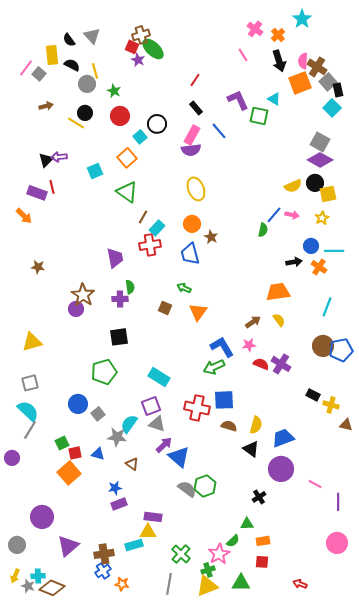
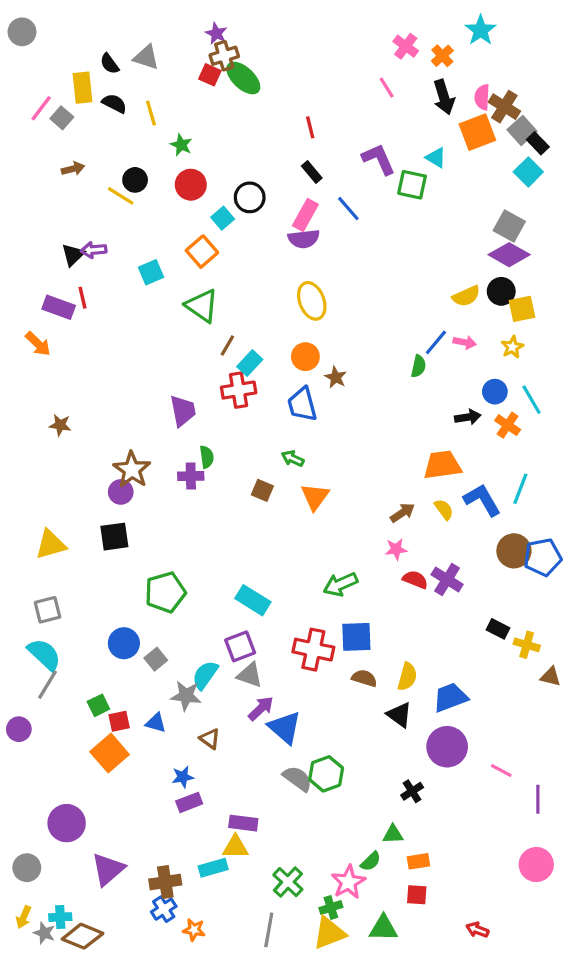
gray triangle: (92, 36) -> (146, 57), turned -30
purple star: (138, 60) -> (216, 33), moved
red line: (195, 80) -> (310, 127), turned -48
gray circle: (87, 84) -> (22, 32), moved
black rectangle: (338, 90) -> (538, 143), turned -32
cyan line: (334, 251) -> (531, 400), turned 60
black square: (119, 337) -> (114, 537), moved
blue L-shape: (222, 347) -> (482, 500), moved

